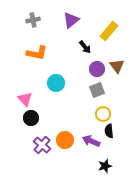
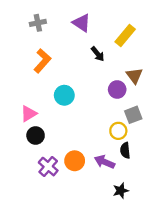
purple triangle: (71, 20) -> (82, 23), turned -48
orange L-shape: (37, 53) -> (42, 61), turned -60
purple circle: (97, 69) -> (117, 90), moved
gray square: (97, 90) -> (133, 115), moved
pink triangle: (25, 99) -> (29, 114), turned 42

